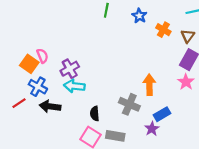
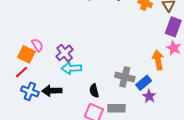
orange arrow: (149, 85) -> (158, 60), moved
blue cross: (38, 87) -> (30, 91), moved
red line: (19, 103) -> (21, 72), moved
blue rectangle: (162, 114) -> (144, 83), moved

